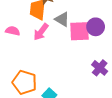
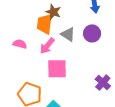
purple circle: (96, 27) -> (92, 33), moved
pink square: (80, 31) -> (57, 69), moved

